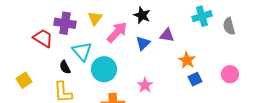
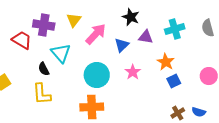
black star: (142, 15) -> (131, 17), moved
cyan cross: (202, 16) -> (175, 29), moved
cyan circle: (104, 69) -> (97, 75), moved
pink star: (145, 85) -> (133, 72), moved

